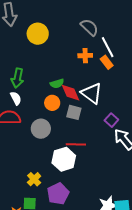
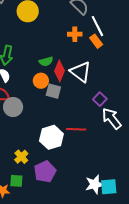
red diamond: (71, 93) -> (59, 71), turned 45
gray square: (74, 112) -> (53, 91), moved
gray circle: (41, 129) -> (13, 107), moved
red line: (76, 144) -> (76, 129), moved

